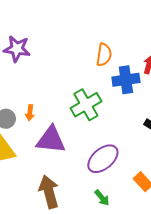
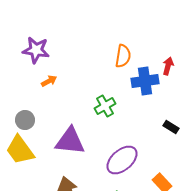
green cross: (86, 105) -> (105, 106), size x0.7
orange arrow: (30, 113) -> (49, 81), moved, turned -126

